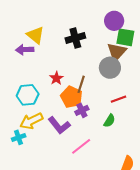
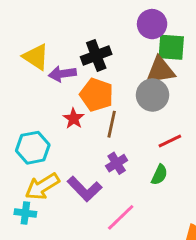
purple arrow: (25, 50) -> (62, 74), moved
brown triangle: (117, 52) -> (160, 70), turned 45
orange pentagon: (72, 97) -> (97, 95), moved
cyan cross: (19, 137) -> (25, 213), turned 32

